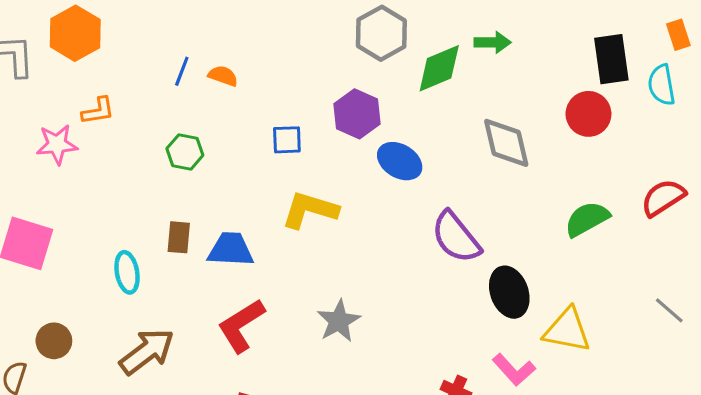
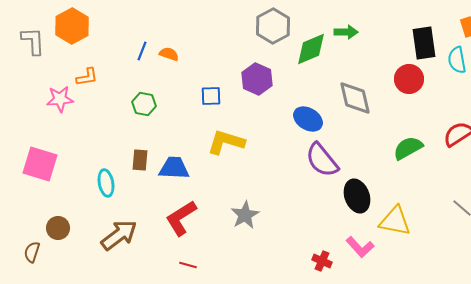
blue ellipse: (400, 161) -> (308, 119), moved

